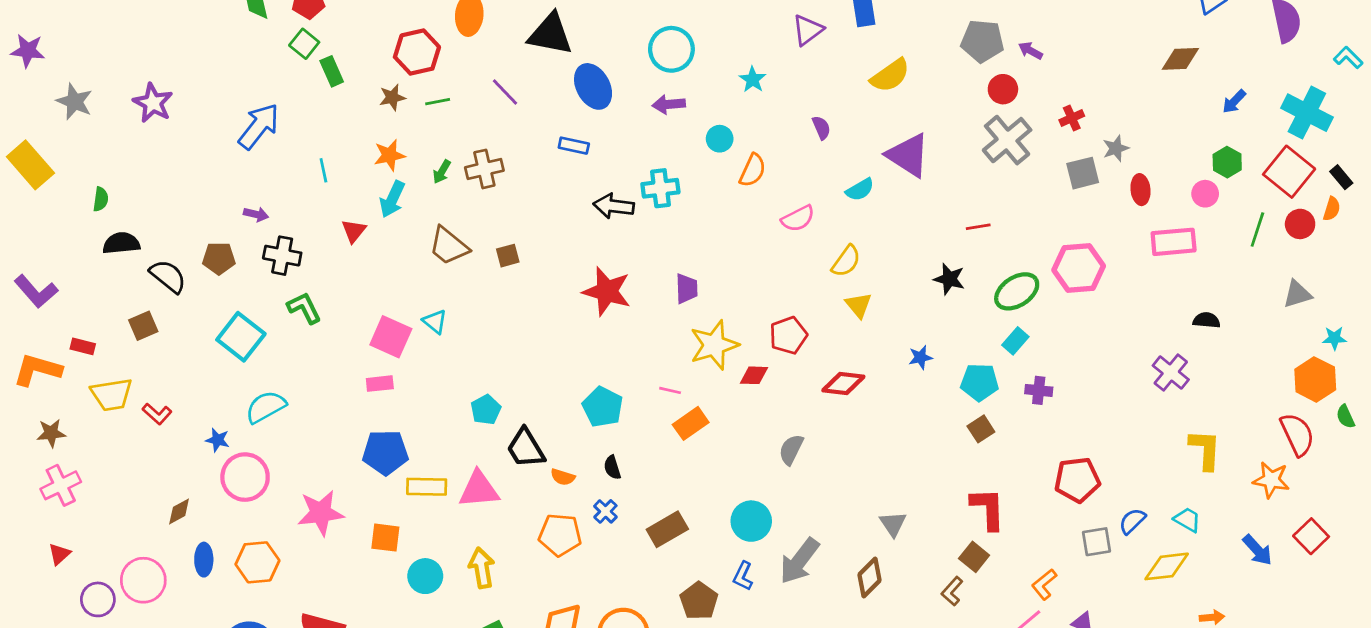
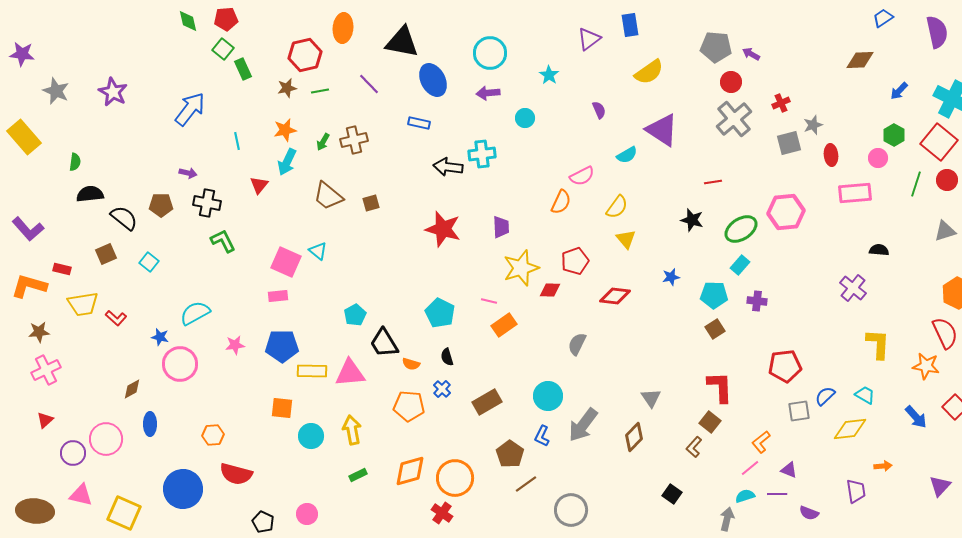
orange semicircle: (753, 170) -> (561, 202), moved
cyan square: (241, 337) -> (149, 262), moved, size x0.6
pink star: (321, 513) -> (235, 345), moved, size x0.6
orange hexagon: (257, 562) -> (213, 435), moved, size x0.7

